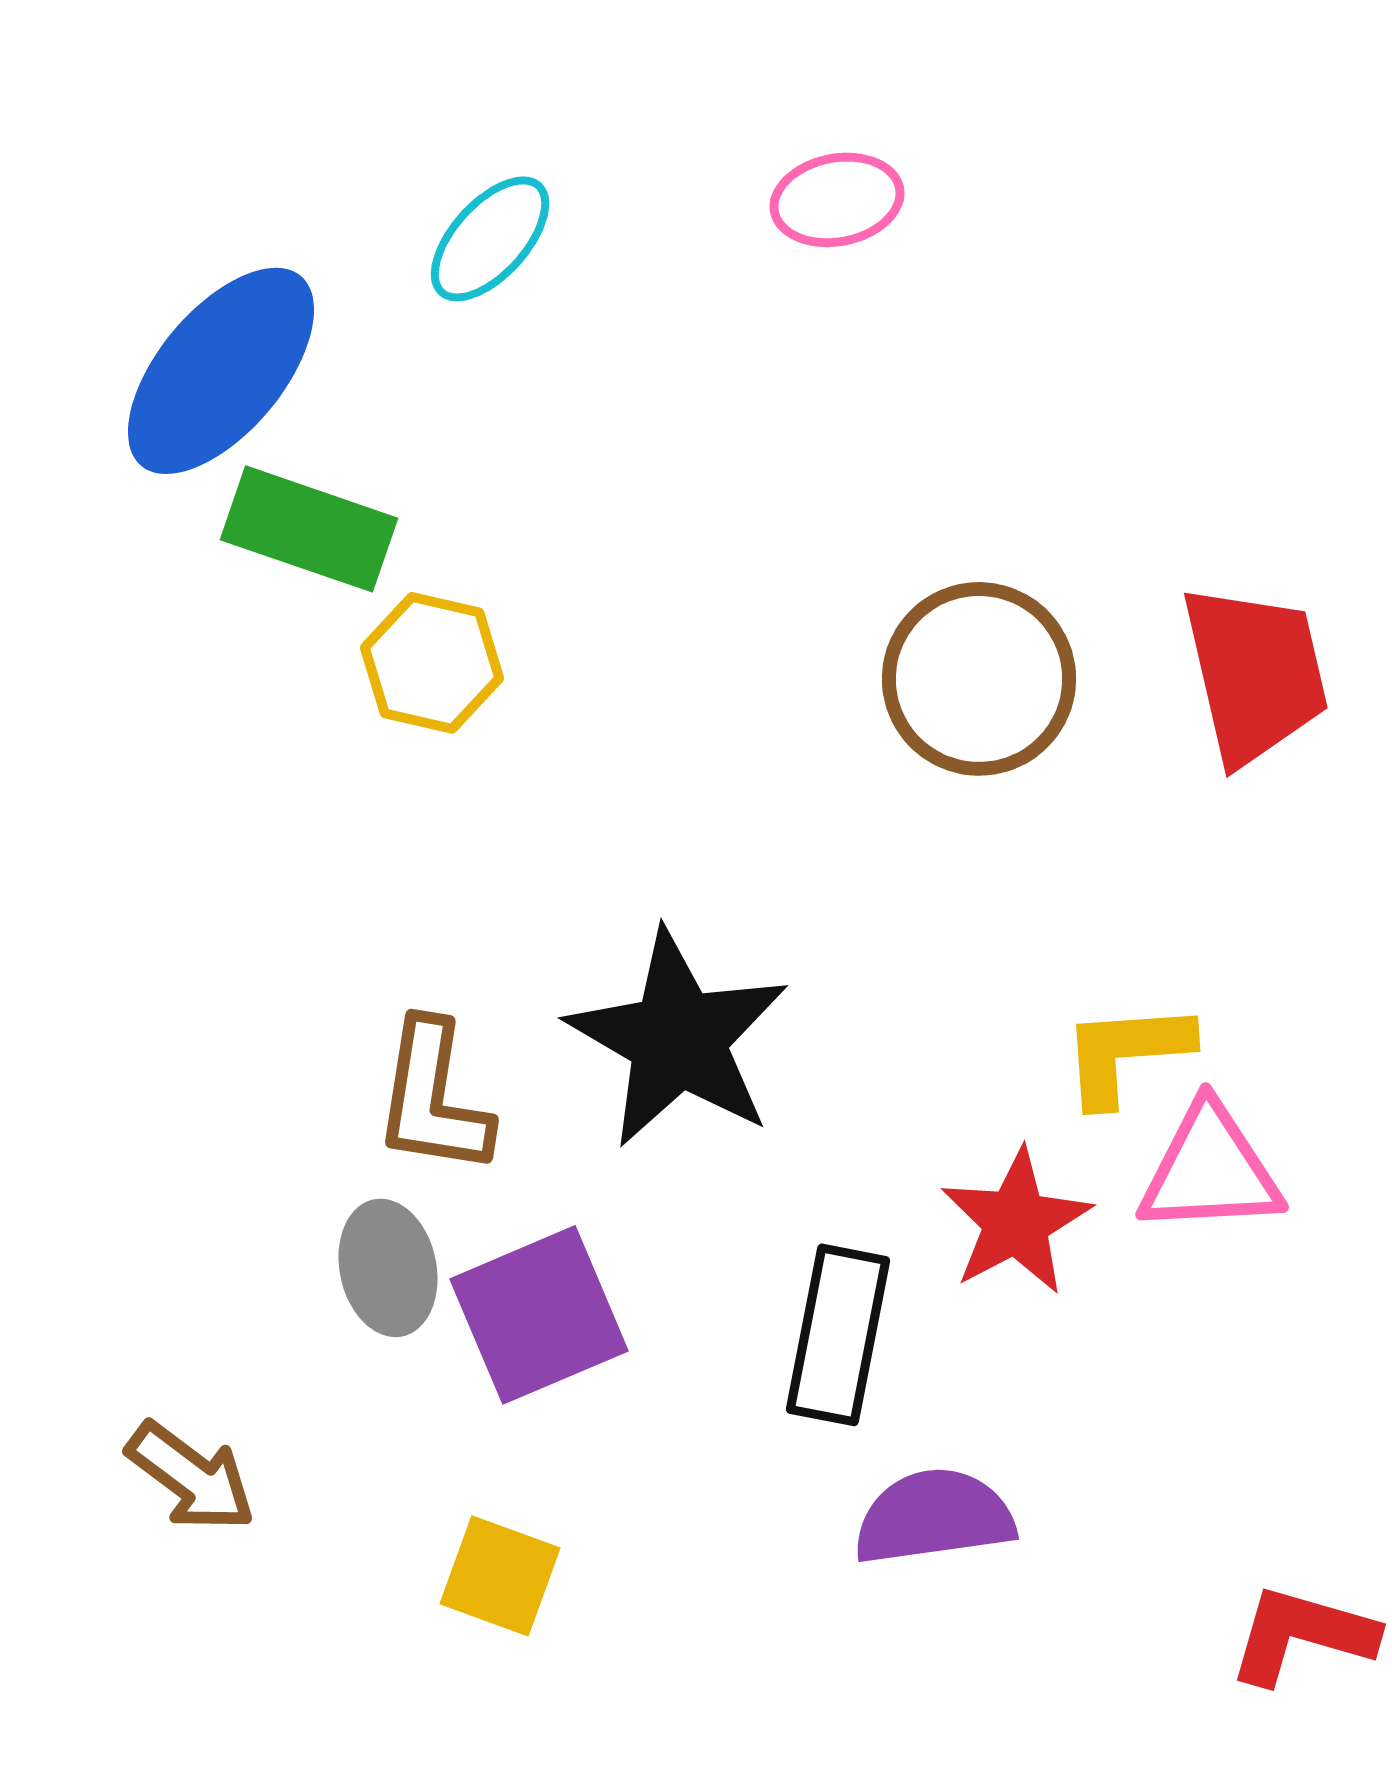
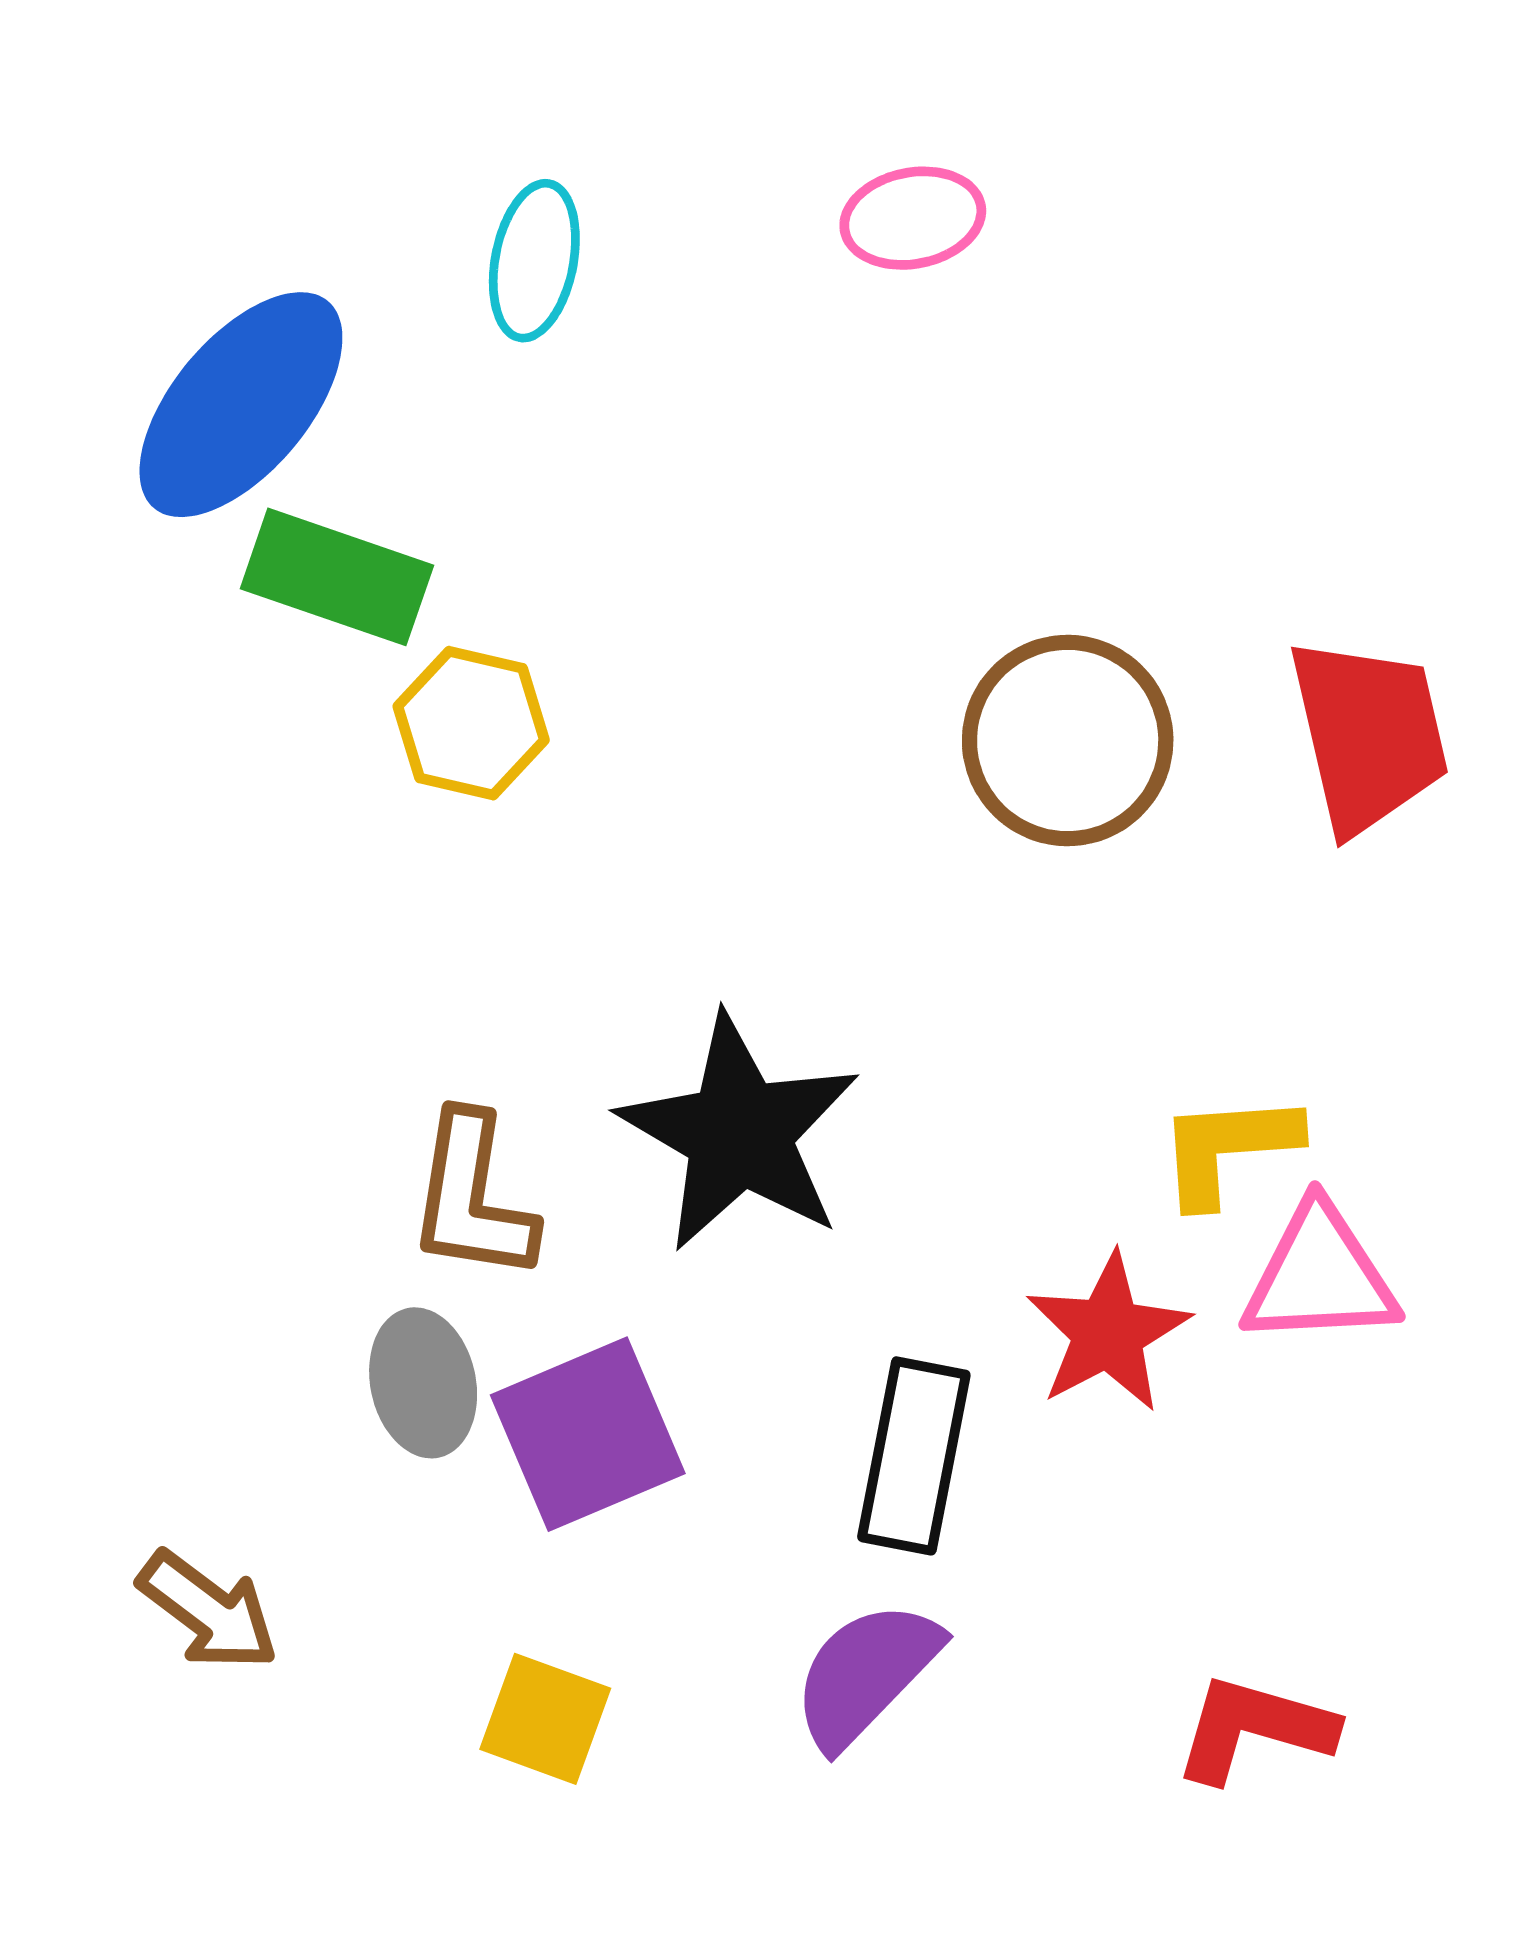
cyan ellipse: (490, 239) -> (534, 261), turned -31
purple semicircle: (934, 1517) -> (866, 1674), moved, turned -38
red L-shape: (1302, 1635) -> (1254, 1729), moved

